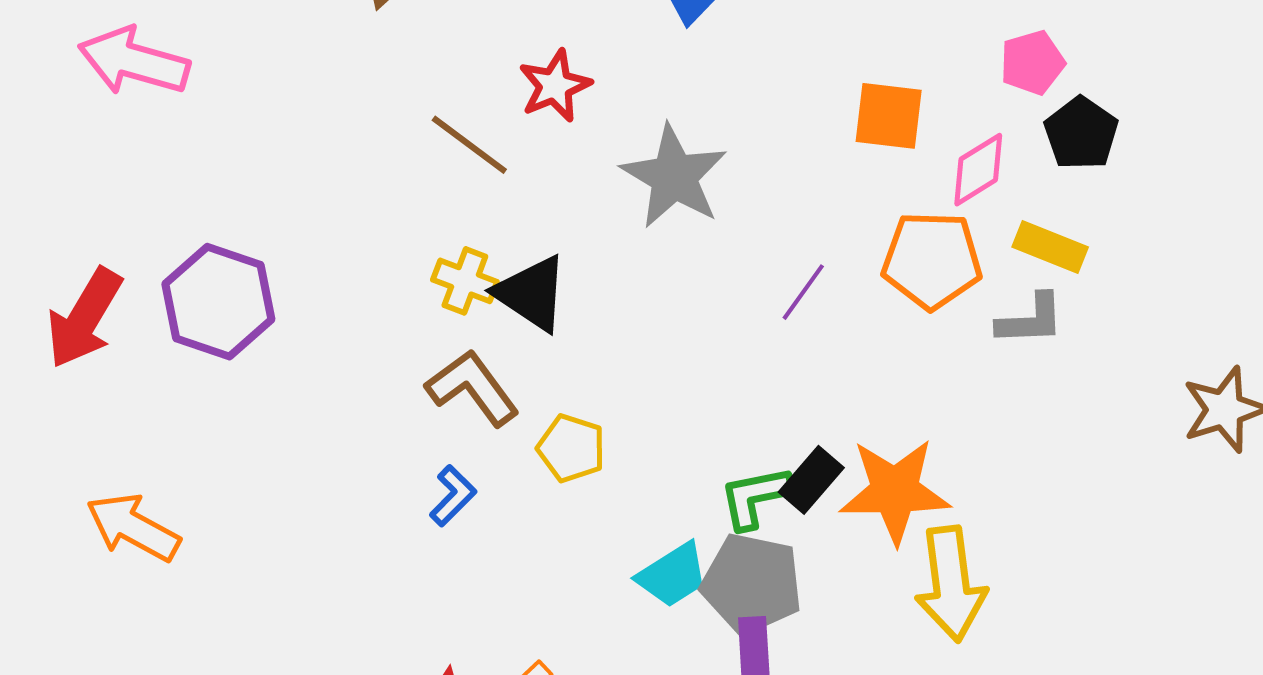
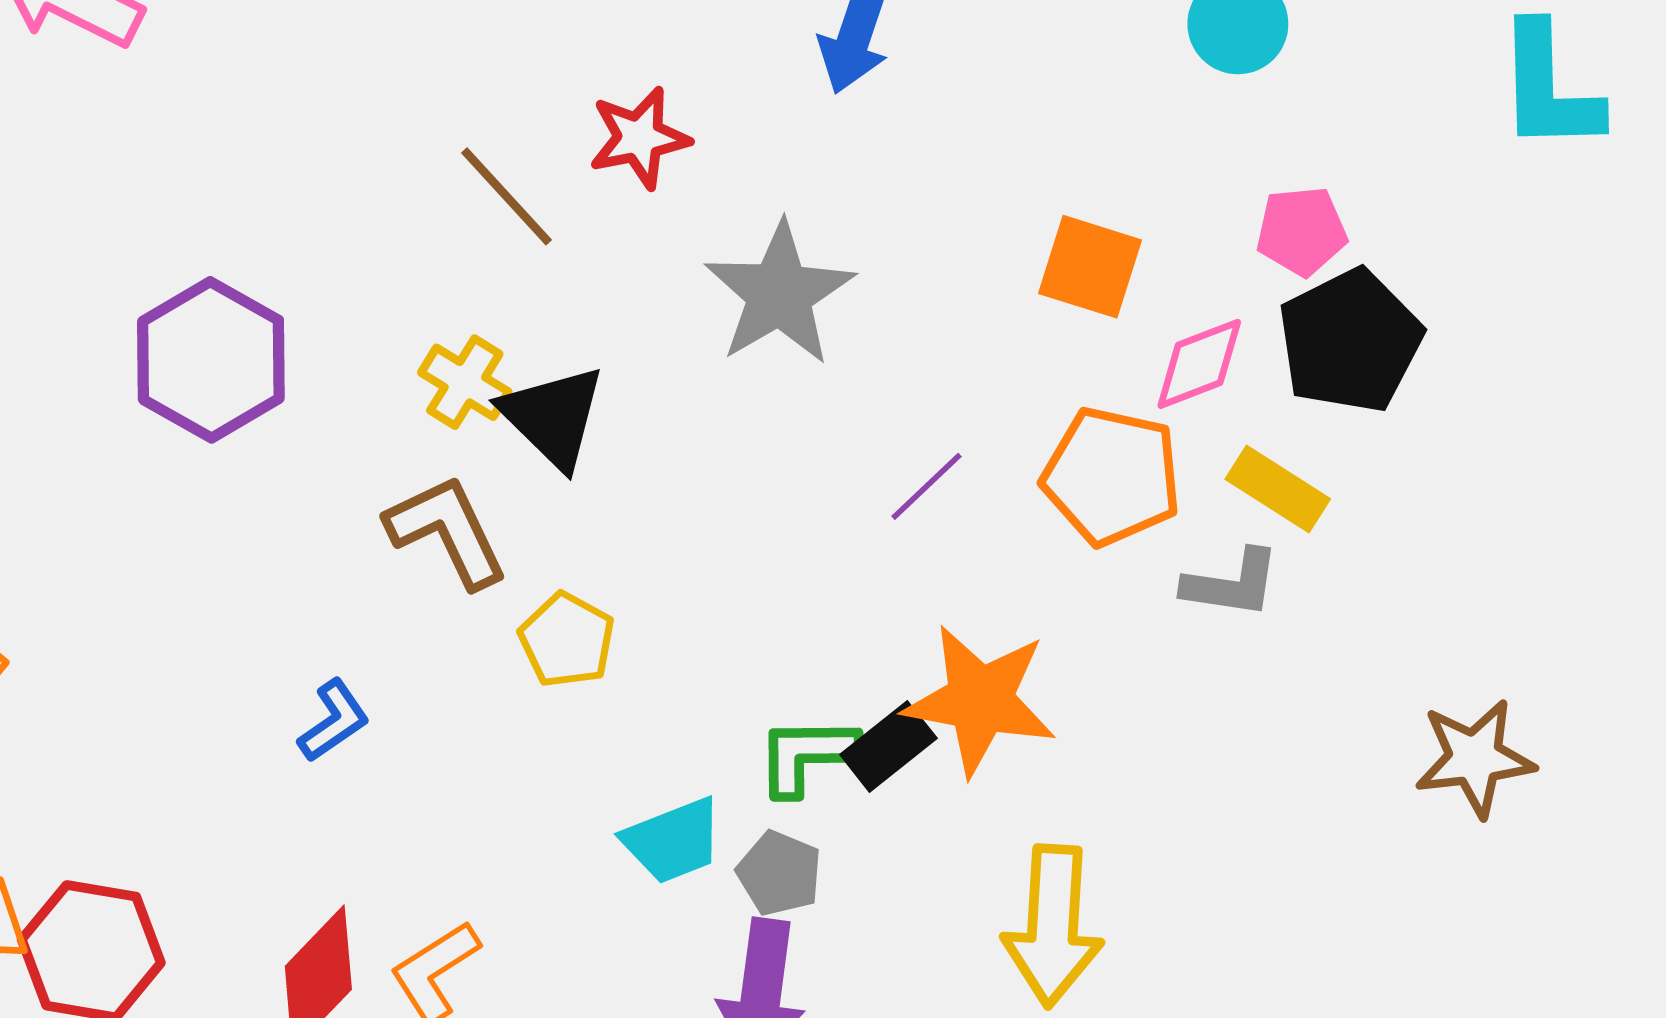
black pentagon: (1081, 133) -> (1350, 341), size x1.4
purple hexagon: (218, 302) -> (211, 360), moved
orange star: (895, 491) -> (980, 700), moved
blue L-shape: (453, 496) -> (334, 721), moved
gray pentagon: (752, 584) -> (779, 873), size x0.6

